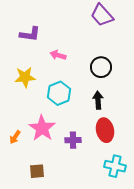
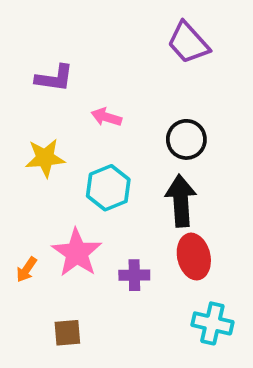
black arrow: (98, 100) -> (181, 201), size x1.5

